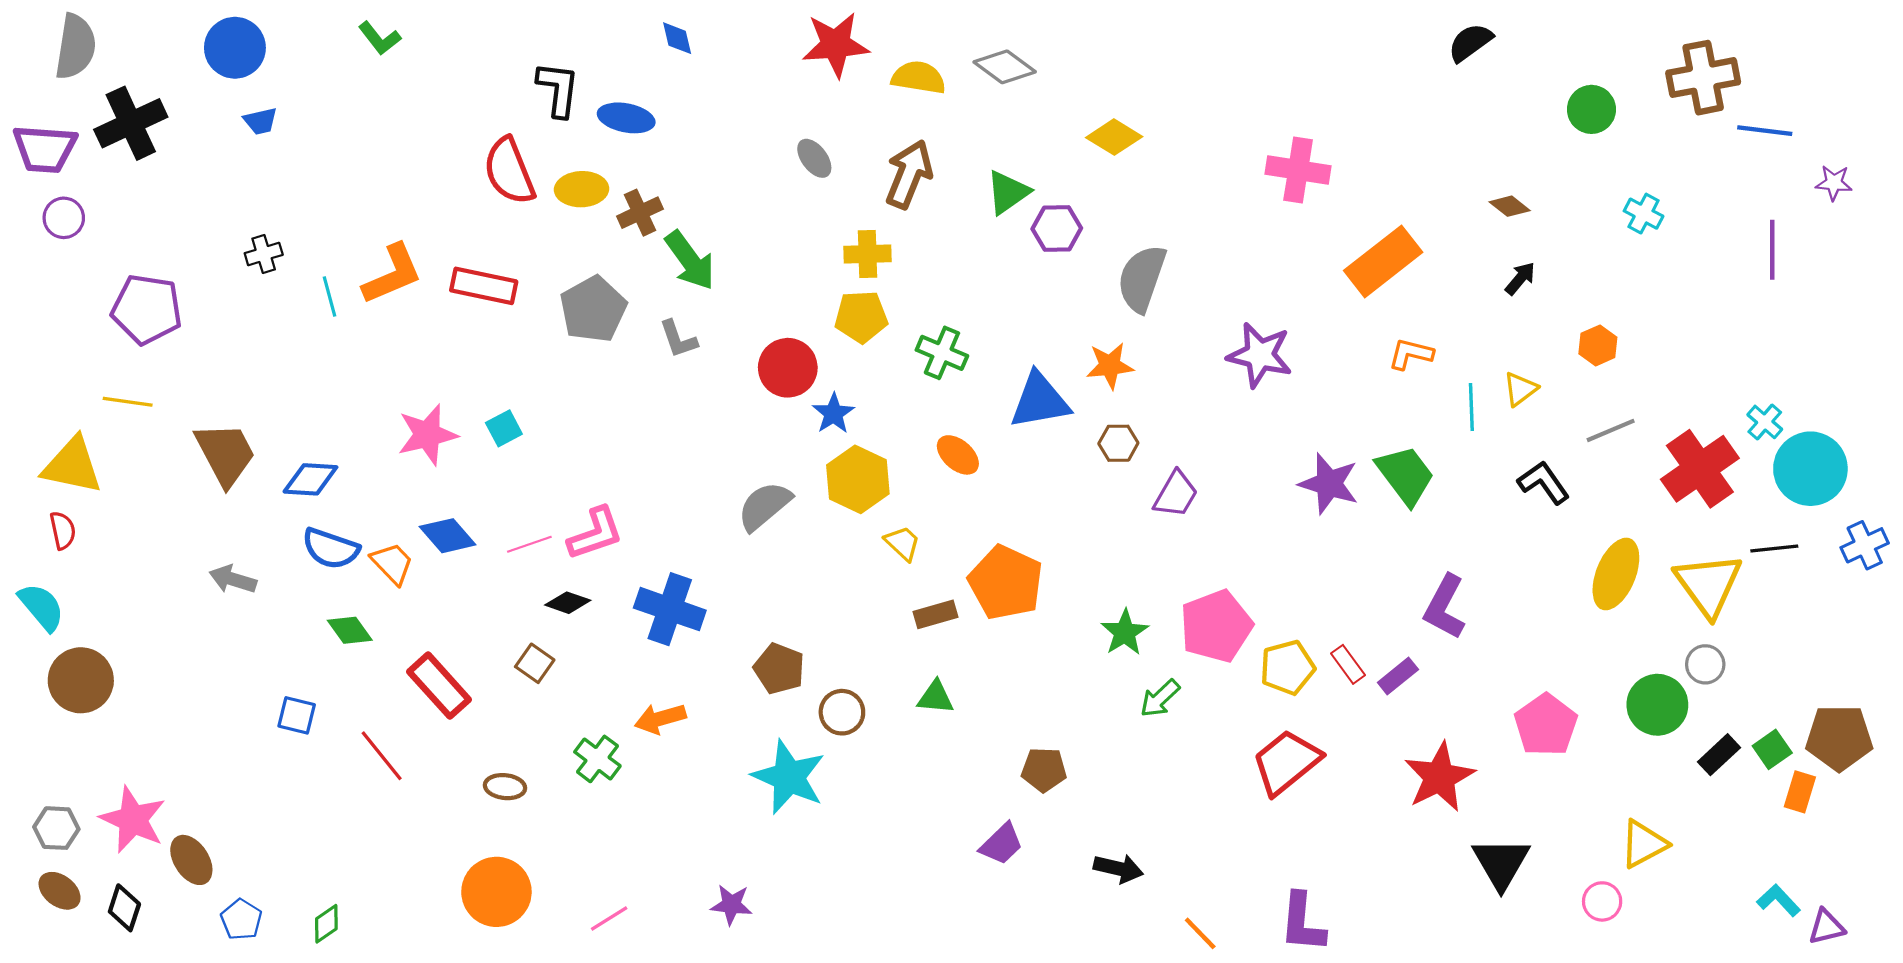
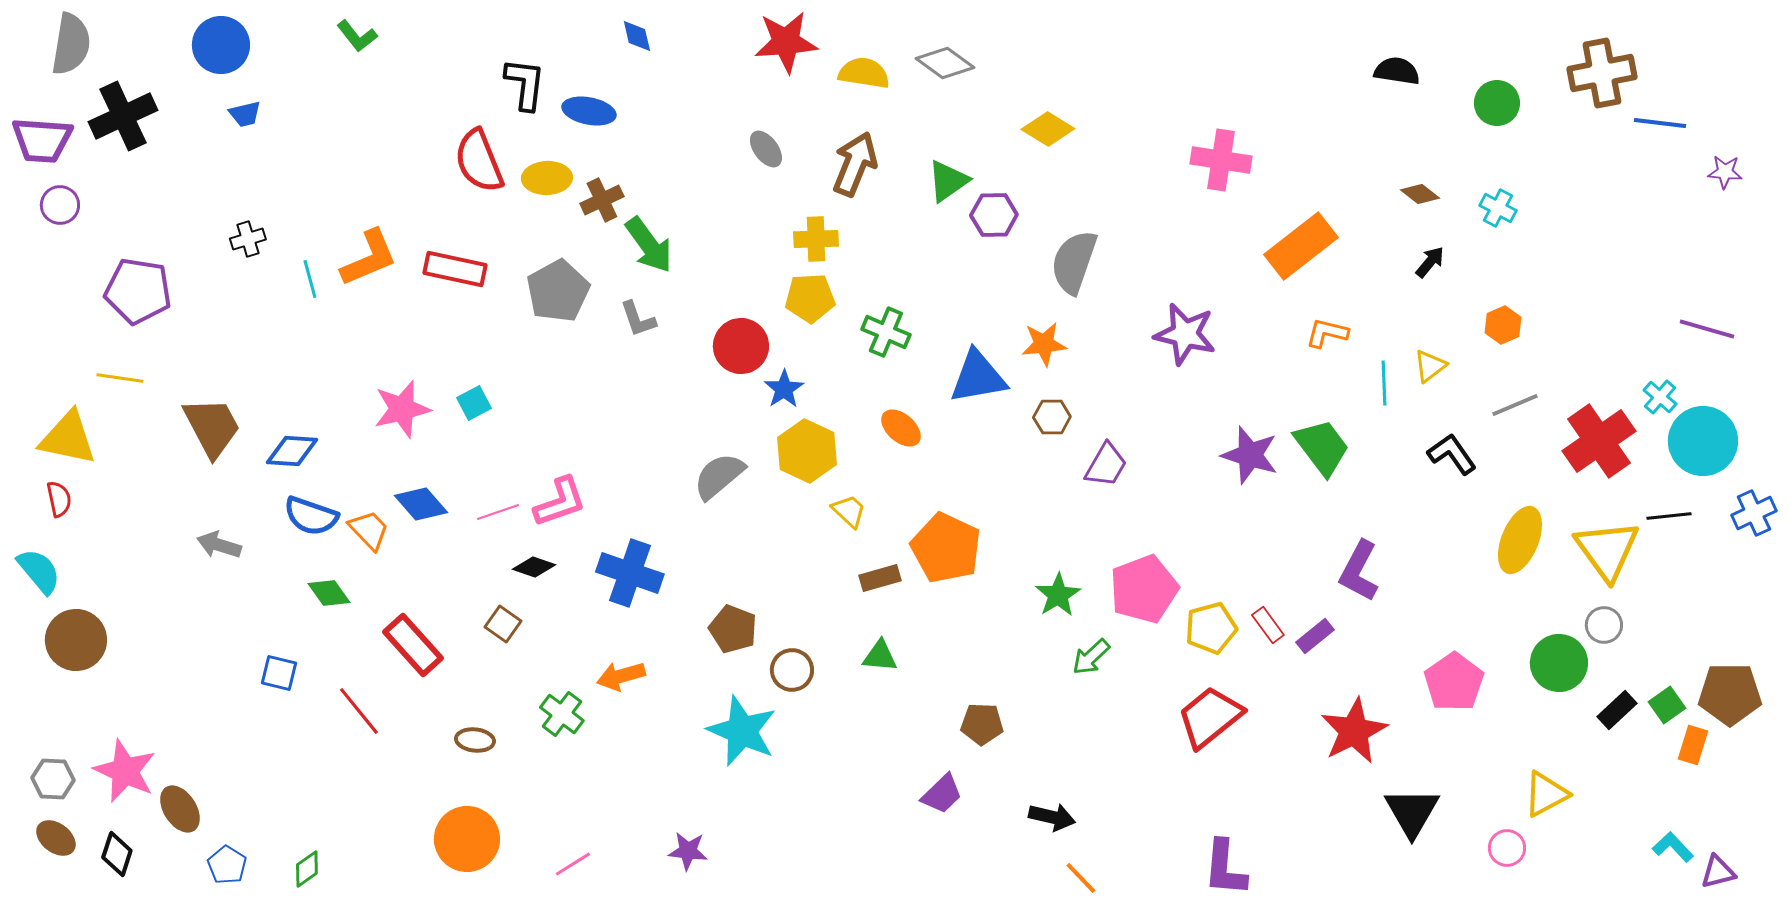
black semicircle: (1470, 42) -> (1397, 71), moved, turned 45
cyan cross: (1644, 214) -> (1498, 208), moved
purple line: (1772, 250) -> (1707, 329), moved, turned -74
orange line: (1200, 933) -> (1081, 878), moved

